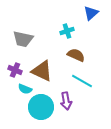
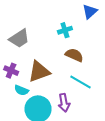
gray trapezoid: (23, 39) -> (19, 38), turned -45
brown triangle: (42, 71) -> (39, 72), turned -45

